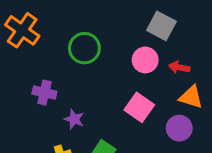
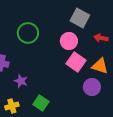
red arrow: (179, 67) -> (101, 38), moved
pink square: (139, 107) -> (76, 62), moved

